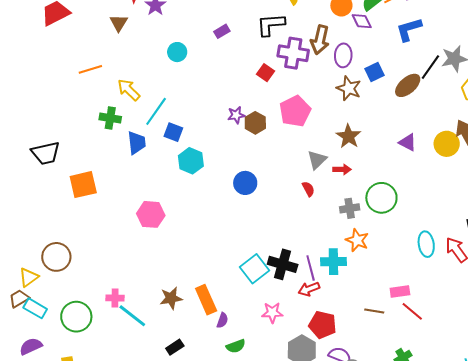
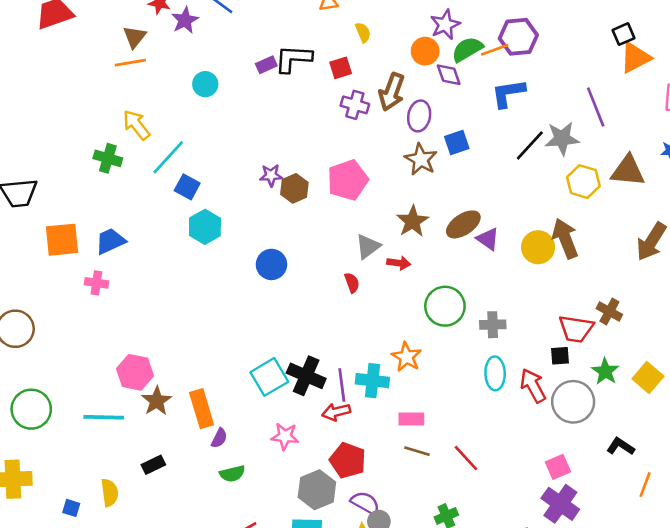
black L-shape: (271, 25) -> (293, 59), moved
purple cross: (293, 53) -> (355, 105), size x0.7
orange line: (90, 69) -> (130, 63), moved
red square: (265, 73) -> (341, 68), moved, turned 30
brown ellipse: (408, 85) -> (463, 224), moved
blue trapezoid: (137, 143) -> (110, 241), moved, turned -115
gray cross: (350, 208) -> (493, 325), moved
pink hexagon: (151, 214) -> (135, 372), moved
pink rectangle: (400, 292) -> (411, 419), moved
pink cross: (115, 298) -> (96, 283), moved
brown star: (171, 298) -> (157, 401), turned -30
cyan line: (132, 316) -> (104, 417), turned -44

